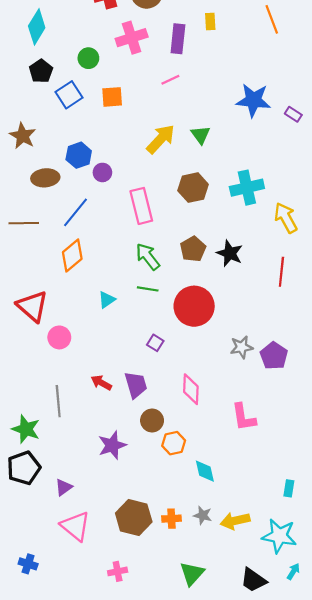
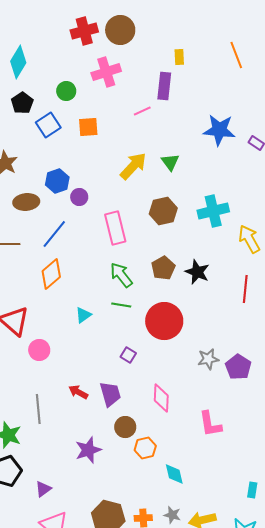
purple rectangle: (178, 39) -> (164, 86), moved

